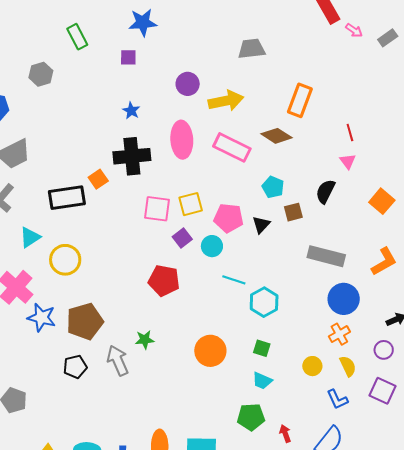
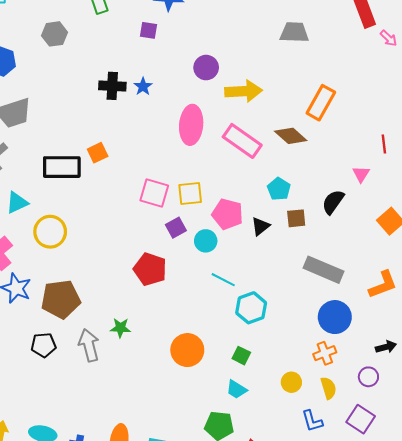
gray trapezoid: (252, 49) -> (294, 32), moved
red line: (350, 132) -> (384, 144), moved
black cross: (132, 156) -> (112, 86), moved, size x0.7

